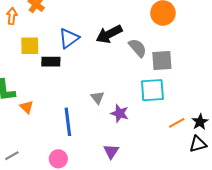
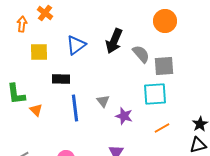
black arrow: (109, 34) -> (114, 41), turned -40
black rectangle: (51, 62) -> (61, 79), moved
blue line: (68, 122) -> (75, 108), moved
orange line: (177, 123) -> (162, 128), moved

